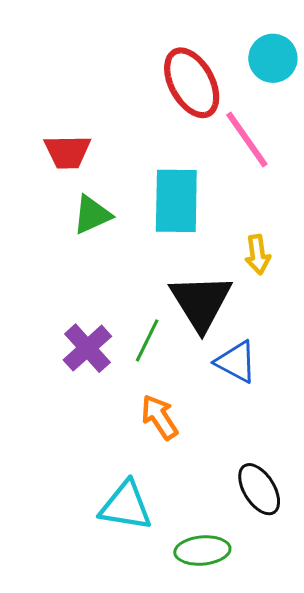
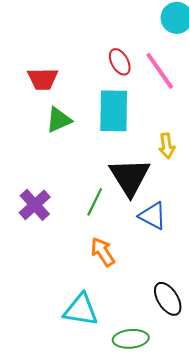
red ellipse: (192, 83) -> (120, 62), moved, size x0.6
purple cross: (87, 348) -> (35, 205), moved

